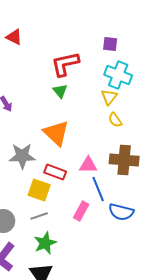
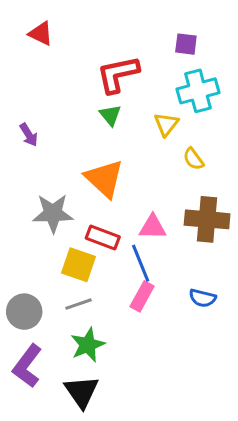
cyan cross: (118, 75) -> (198, 91), turned -36
yellow triangle: (109, 97) -> (166, 124), moved
blue line: (98, 189) -> (141, 263), moved
blue semicircle: (121, 212) -> (203, 298), size x0.7

